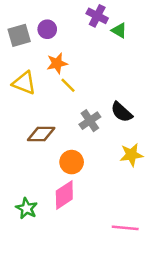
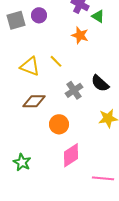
orange star: (57, 63) -> (80, 35), moved, turned 30
yellow triangle: (24, 83) -> (30, 66), moved
pink diamond: (64, 195) -> (71, 155), moved

